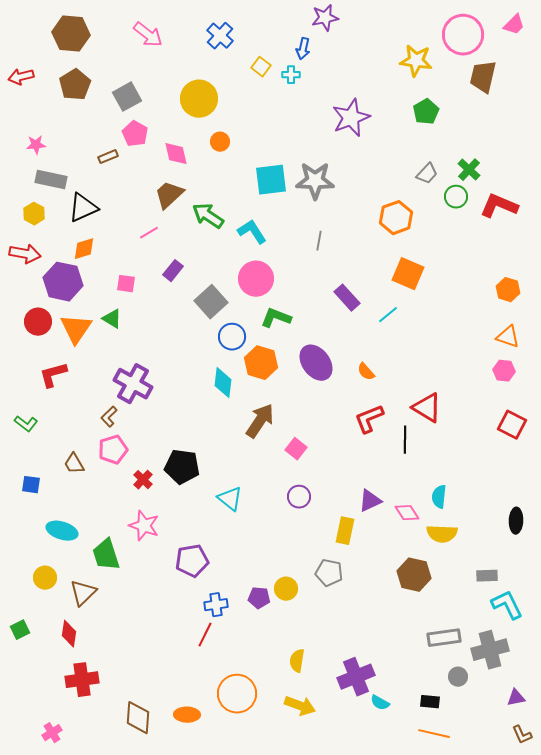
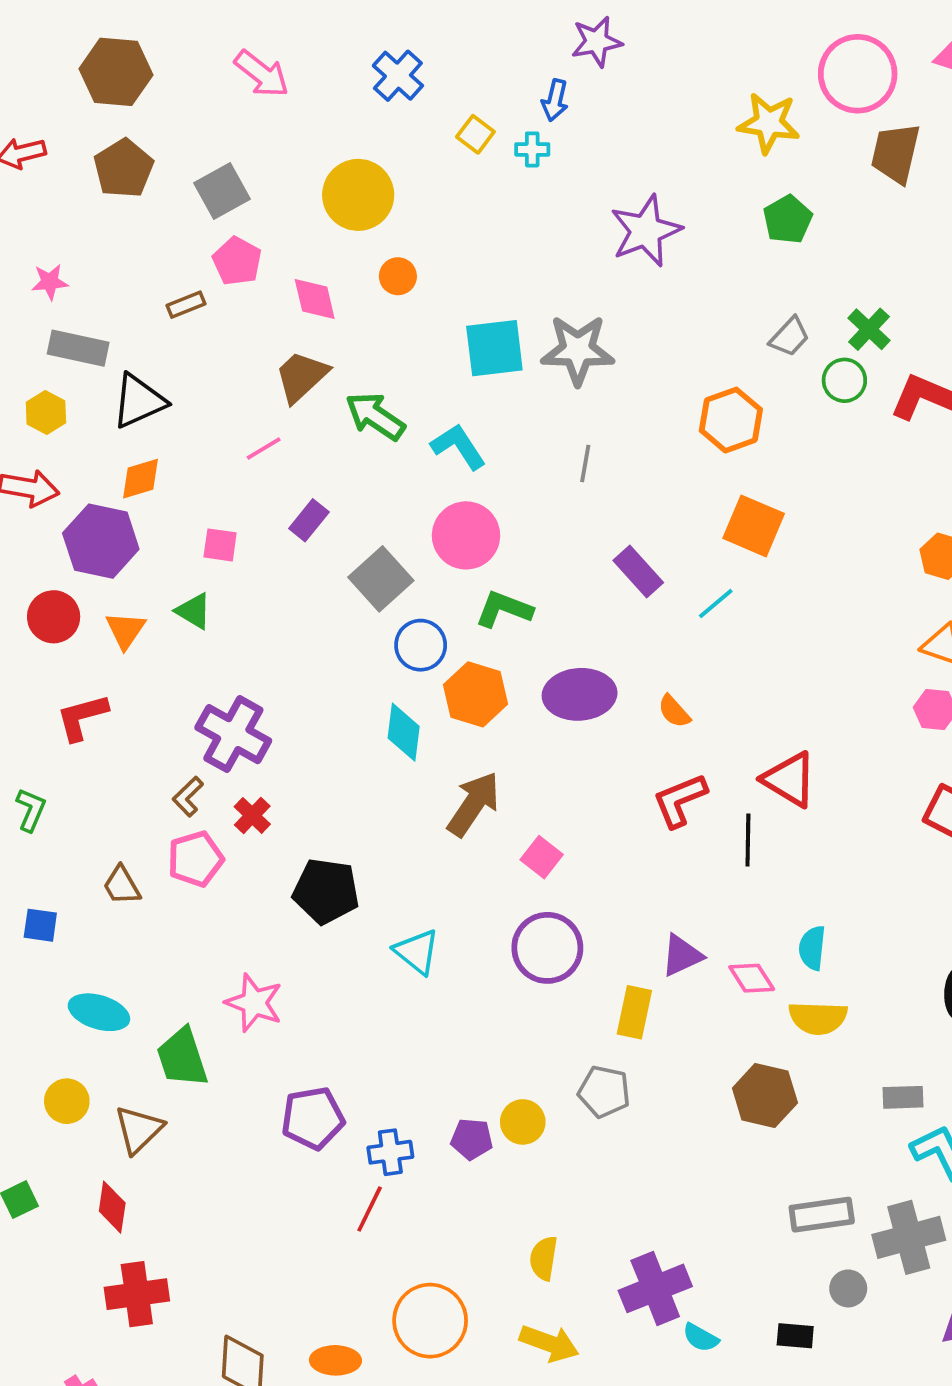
orange triangle: (76, 329) -> (125, 630), size x0.7
purple ellipse: (316, 363) -> (580, 694), turned -57
green L-shape: (26, 424) -> (31, 810), turned -105
red cross: (143, 480) -> (252, 815), moved
purple circle: (299, 497) -> (547, 948), size x1.6
purple pentagon: (192, 561) -> (313, 1118), moved

